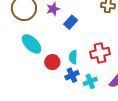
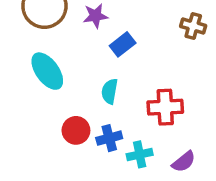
cyan semicircle: (73, 57) -> (110, 91), moved
red circle: (52, 62) -> (76, 130), moved

